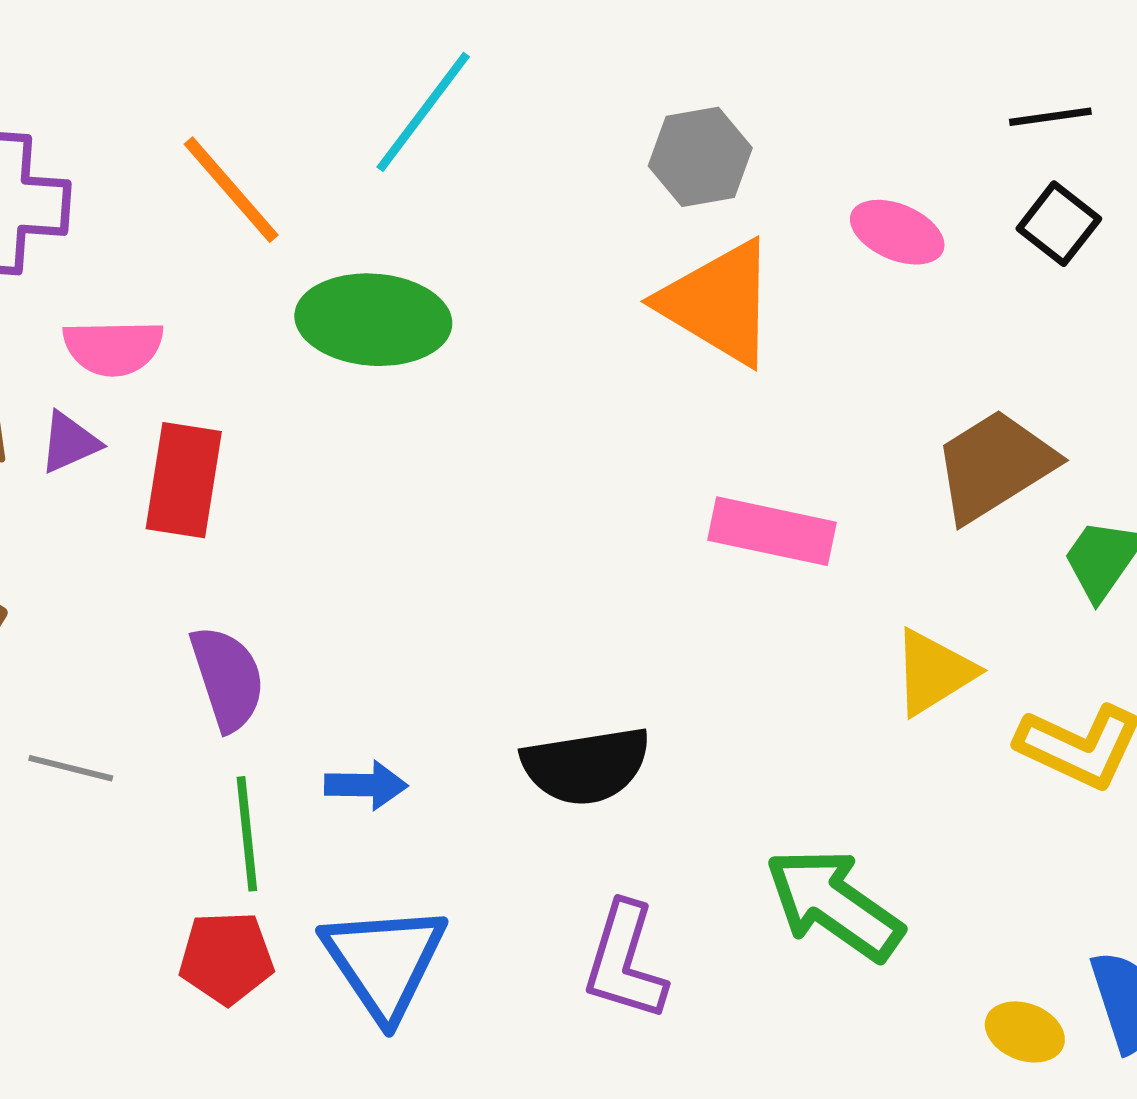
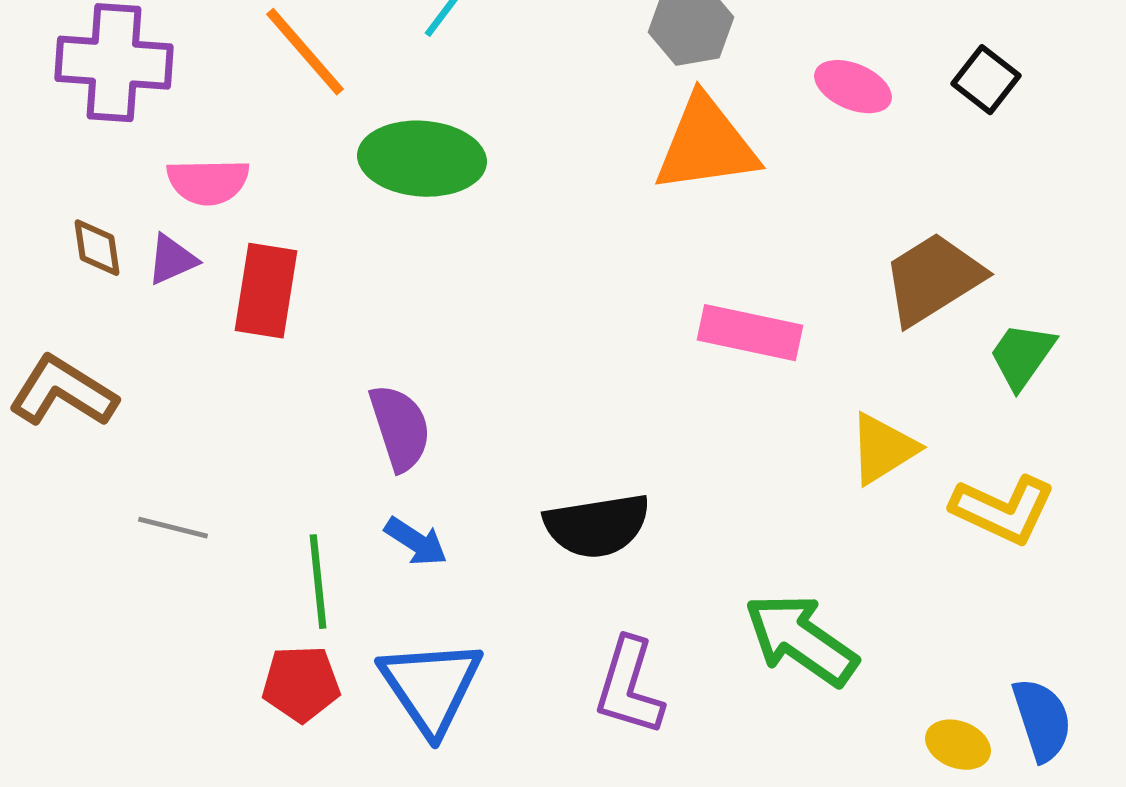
orange triangle: (719, 303) -> (706, 145), turned -39
purple semicircle: (227, 678) -> (400, 428), moved
blue arrow: (366, 785) -> (416, 542), turned 32

